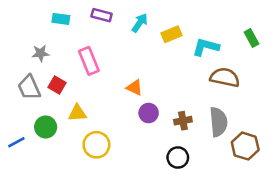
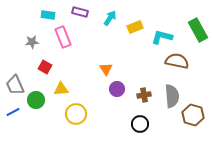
green rectangle: (252, 38) -> (198, 30), size x1.6
pink rectangle: (89, 61) -> (63, 37), moved
gray trapezoid: (29, 88) -> (15, 85), moved
orange triangle: (135, 88) -> (106, 69), turned 32

